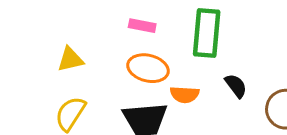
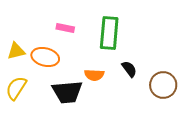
orange ellipse: (148, 68) -> (45, 57), moved

